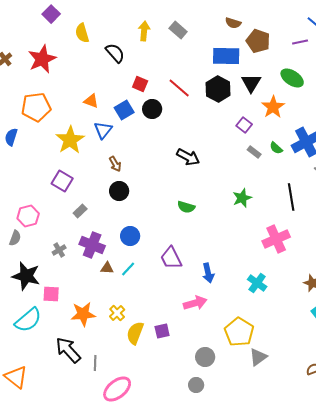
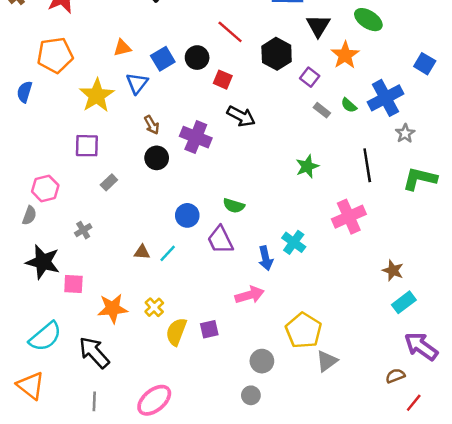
red square: (140, 84) -> (223, 80), moved
black hexagon: (218, 89) -> (277, 54), moved
orange triangle: (91, 101) -> (122, 48), turned -35
purple square: (62, 181) -> (87, 146), turned -30
green semicircle: (186, 207) -> (234, 206), moved
blue circle: (130, 236) -> (187, 215), moved
purple cross: (92, 245) -> (196, 137), moved
cyan cross: (257, 283) -> (294, 242), moved
cyan semicircle: (28, 320) -> (45, 337), moved
gray line: (95, 363) -> (94, 401), moved

